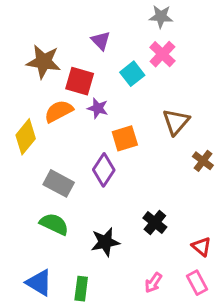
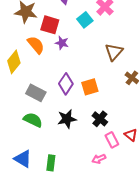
orange semicircle: (59, 111) -> (36, 45), turned 78
orange square: (125, 138) -> (90, 87), moved
black star: (105, 242) -> (67, 119), moved
pink arrow: (153, 283) -> (99, 159), turned 32
pink rectangle: (197, 283) -> (112, 140), moved

